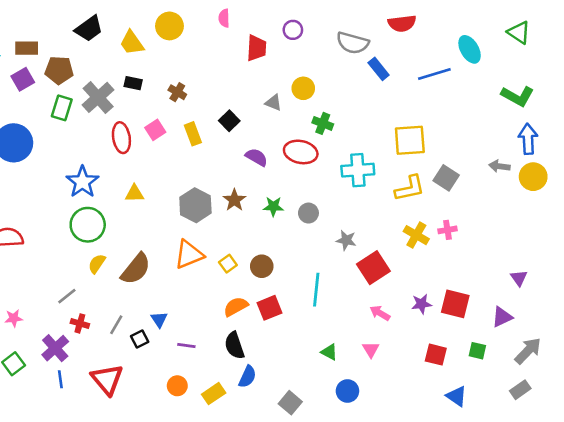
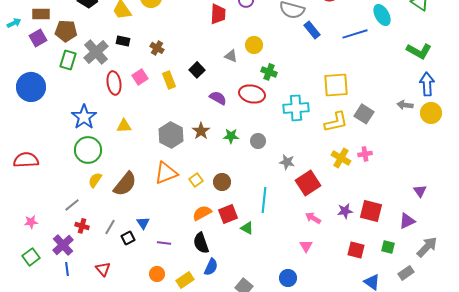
green triangle: (329, 352) -> (247, 228), moved
red triangle: (107, 379) -> (103, 269), size x0.6
gray rectangle: (520, 390) -> (406, 273), moved

